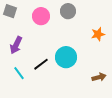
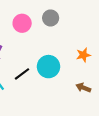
orange star: (98, 34) -> (83, 55), moved
brown arrow: (99, 77) -> (83, 88), turned -144

